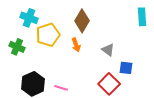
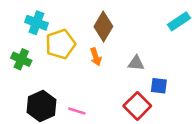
cyan rectangle: (142, 17) -> (179, 21), turned 60
gray triangle: (108, 50) -> (136, 63), turned -32

